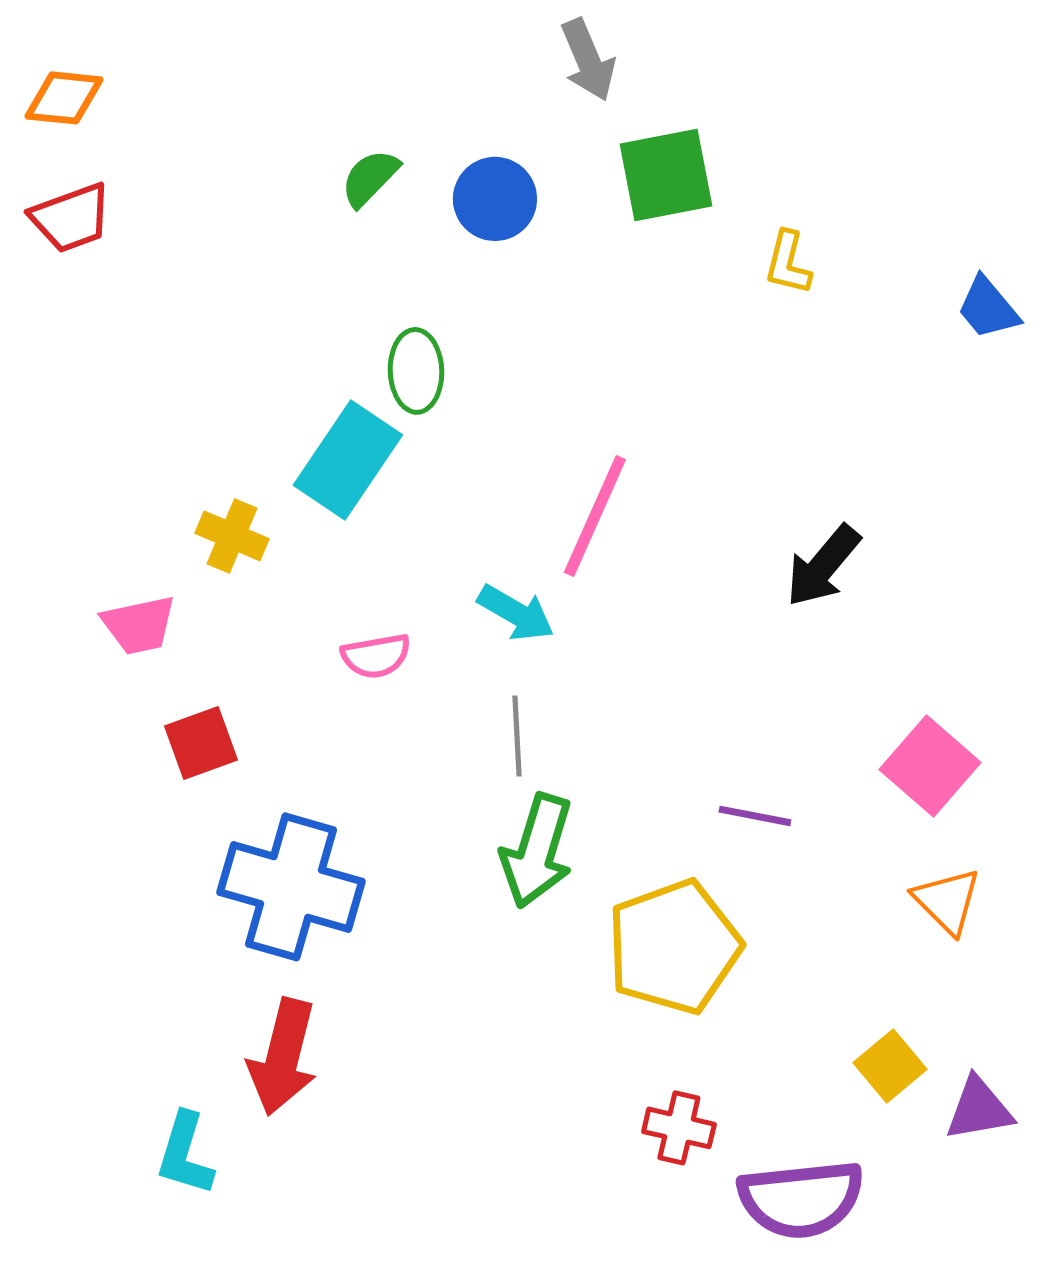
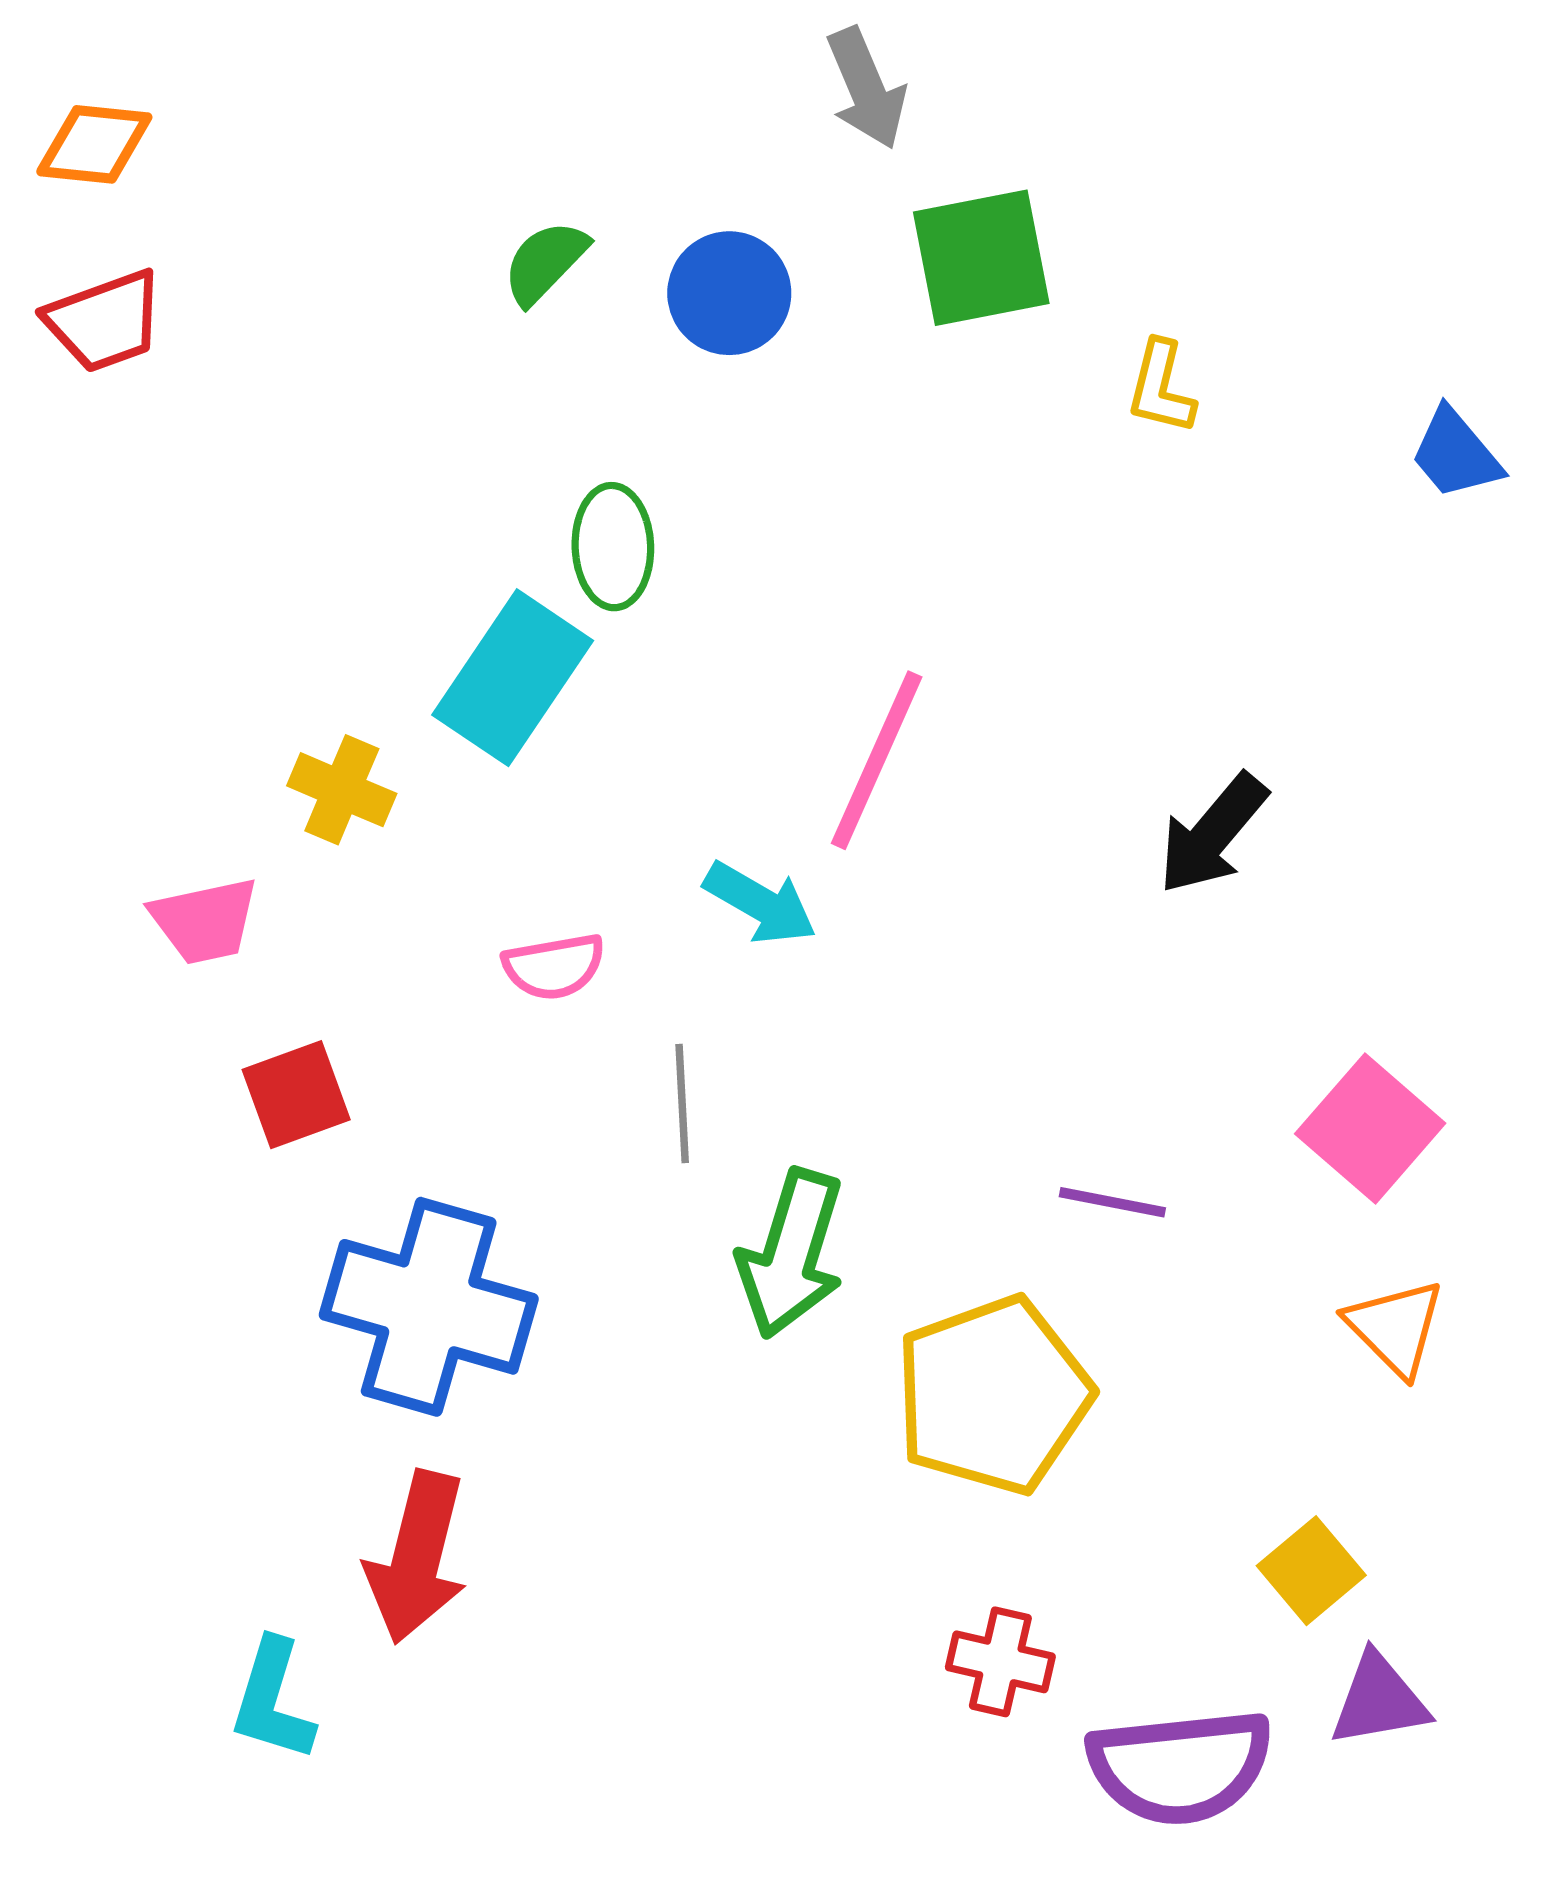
gray line: (517, 736) -> (682, 1104), moved
purple triangle: (979, 1109) -> (1379, 1700), moved

